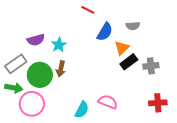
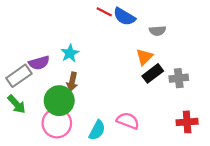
blue semicircle: (105, 32) -> (124, 17), moved, turned 90
purple semicircle: (36, 40) -> (39, 63), moved
green circle: (40, 75) -> (59, 101), moved
green arrow: (14, 88) -> (17, 104), turned 36
pink circle: (32, 104) -> (57, 123), moved

